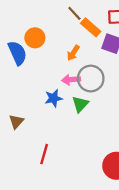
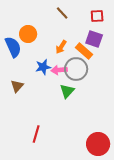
orange rectangle: (91, 27) -> (84, 51), moved
blue star: (53, 98) -> (43, 67), moved
brown triangle: (16, 122) -> (17, 86), moved

